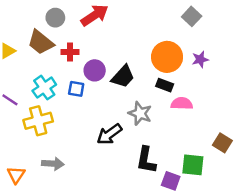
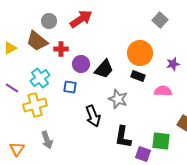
purple star: (200, 59) -> (173, 64), moved
blue square: (76, 89) -> (70, 87), moved
pink semicircle: (182, 104) -> (163, 91), moved
black arrow: (109, 134) -> (93, 116), turned -75
gray arrow: (53, 164) -> (47, 140), turned 66

